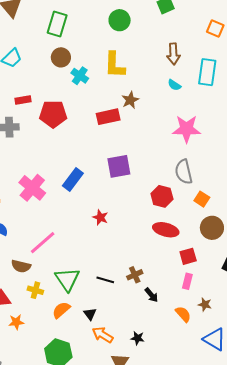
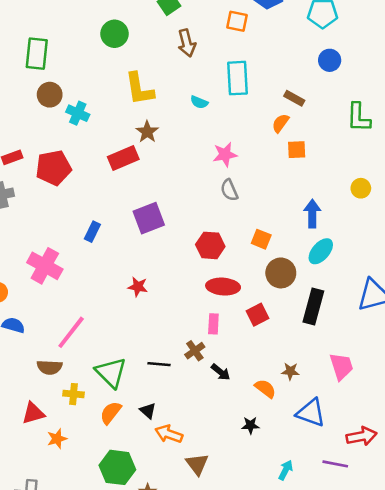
brown arrow: (173, 54) -> (187, 43), moved
yellow L-shape: (115, 65) -> (139, 89), moved
pink star: (186, 129) -> (225, 155), size x0.7
gray semicircle: (184, 172) -> (229, 190), moved, size x0.7
blue rectangle: (73, 179) -> (92, 232), moved, size x0.7
pink rectangle: (187, 281) -> (213, 324), moved
black star: (137, 338) -> (250, 425), moved

